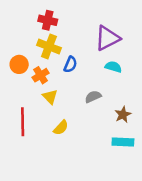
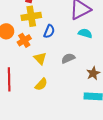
yellow cross: (49, 47) -> (31, 16), turned -30
yellow triangle: (50, 97) -> (40, 58), moved

